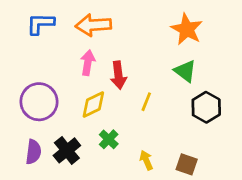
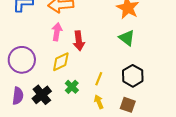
yellow line: (146, 102) -> (99, 79), moved
black hexagon: (206, 107) -> (133, 76), moved

